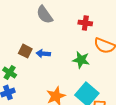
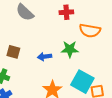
blue arrow: (43, 54) -> (45, 57), moved

